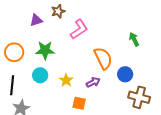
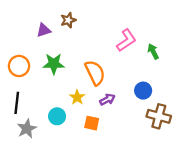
pink L-shape: (79, 29) -> (126, 40), moved
orange semicircle: (103, 58) -> (95, 73), moved
cyan circle: (40, 75) -> (57, 116), moved

